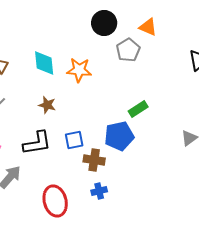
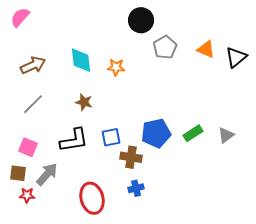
orange triangle: (148, 27) -> (206, 49), moved
orange star: (79, 70) -> (116, 67), size x0.7
green rectangle: (138, 109) -> (193, 133), moved

